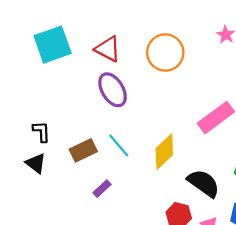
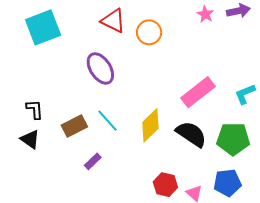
red triangle: (108, 49) -> (113, 21), moved
orange circle: (165, 53) -> (149, 32), size x0.7
black semicircle: (204, 183) -> (191, 134), moved

